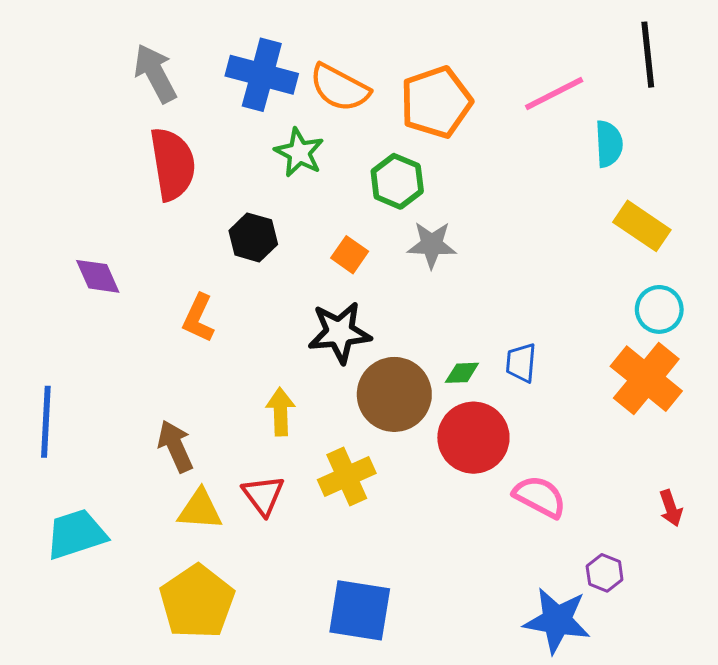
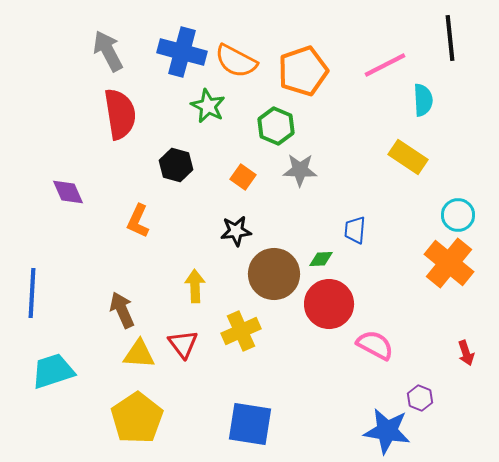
yellow rectangle: (642, 226) -> (408, 157), moved
black star: (340, 332) -> (236, 231), size x0.7
blue trapezoid: (521, 363) -> (355, 230), moved

